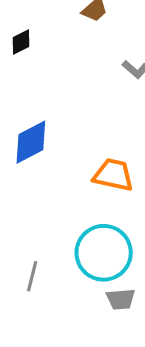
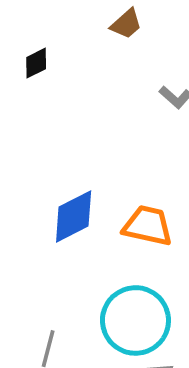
blue diamond: (31, 142) -> (74, 216), moved

